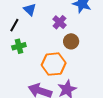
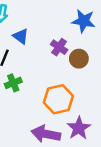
brown circle: (71, 41) -> (79, 59), moved

